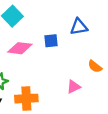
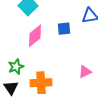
pink diamond: (20, 48) -> (35, 36), turned -45

